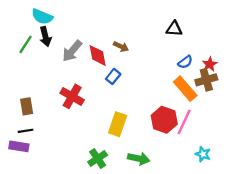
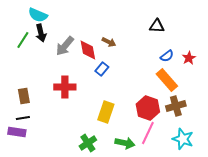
brown cross: (206, 80) -> (176, 106), moved
red cross: (72, 96) -> (65, 87), turned -30
pink line: (184, 122) -> (148, 133), moved
cyan star: (203, 154) -> (183, 139), size x1.5

